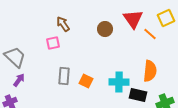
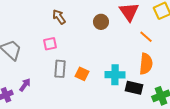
orange line: (150, 34) -> (146, 37), moved
pink square: (53, 43) -> (50, 44), moved
purple arrow: (19, 80) -> (25, 85), moved

